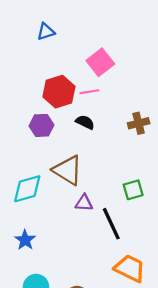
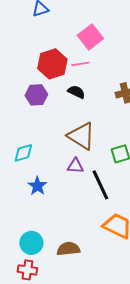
brown triangle: (68, 170) -> (81, 136), moved
cyan diamond: (27, 189) -> (23, 153), size x0.7
blue star: (25, 240) -> (37, 186), moved

